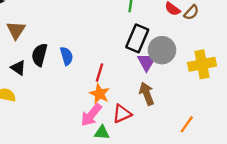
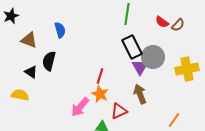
brown triangle: (16, 30) -> (29, 40), turned -42
black rectangle: (137, 38) -> (132, 47), turned -50
blue semicircle: (67, 56) -> (60, 30), moved
pink arrow: (91, 115) -> (80, 107), moved

